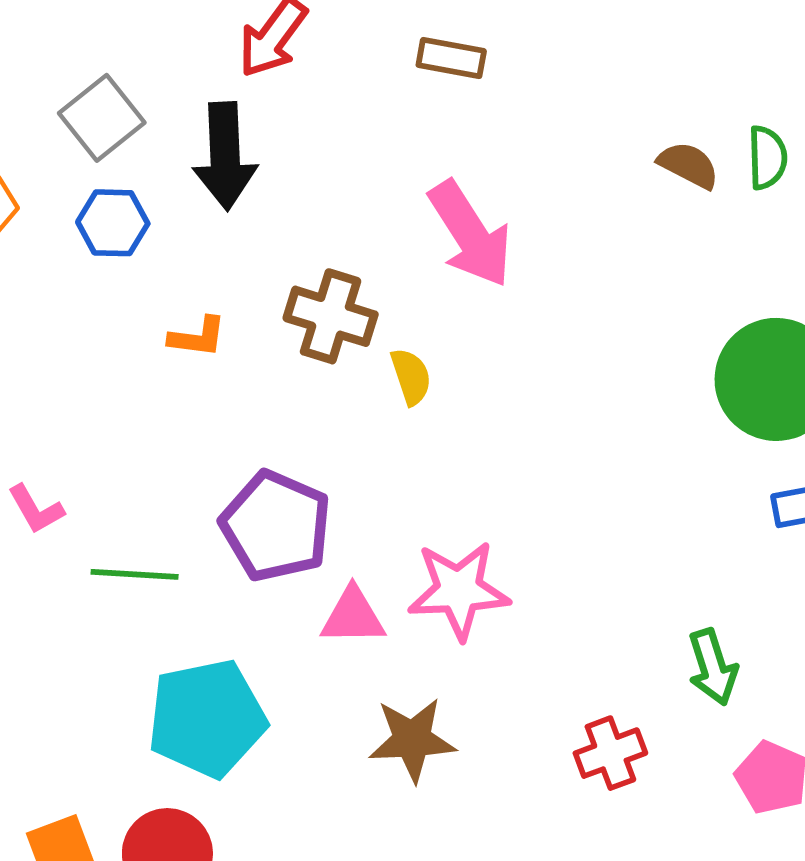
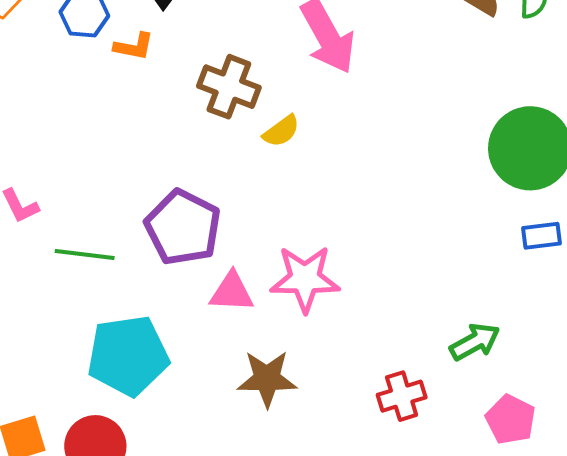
orange L-shape: (197, 337) -> (134, 46), moved
yellow semicircle: (411, 376) -> (281, 131), turned 69
green arrow: (713, 667) -> (475, 342), turned -105

